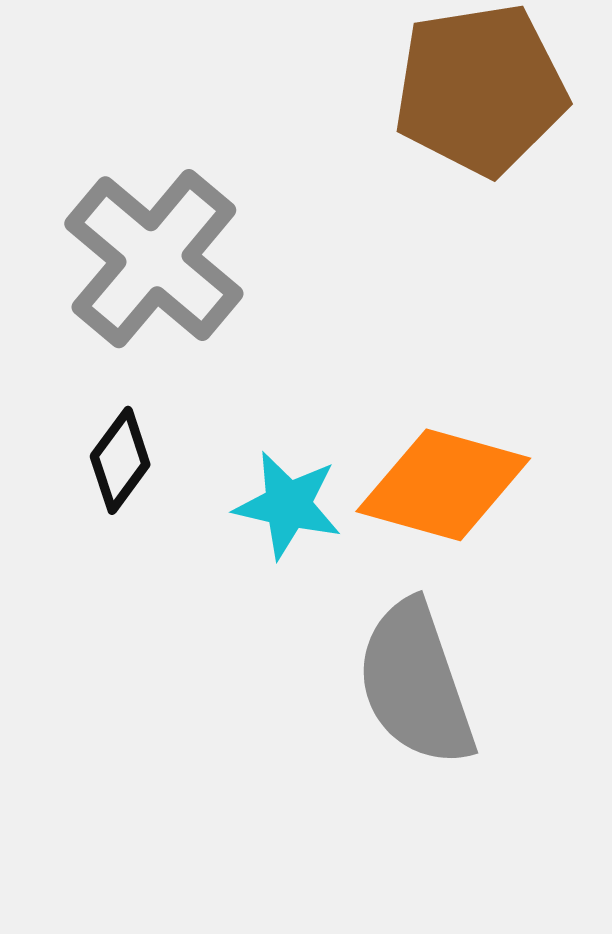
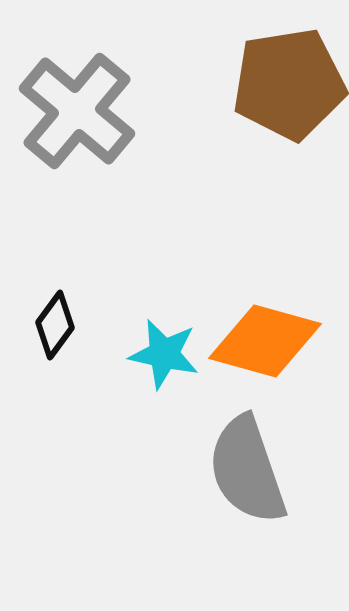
gray cross: (154, 259) -> (77, 111), moved

